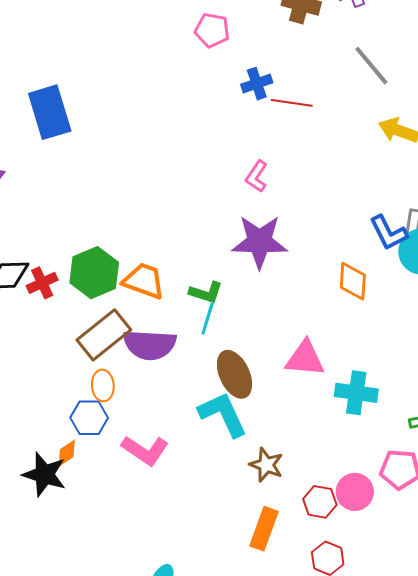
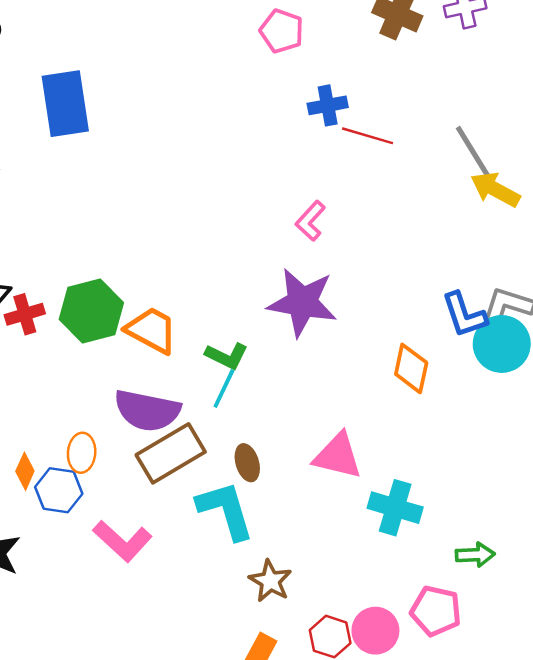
gray line: (371, 66) -> (473, 152), moved
brown rectangle: (104, 335) -> (171, 453), moved
brown ellipse: (235, 374) -> (247, 463), size x0.6
orange diamond: (67, 453) -> (25, 471), moved, turned -40

